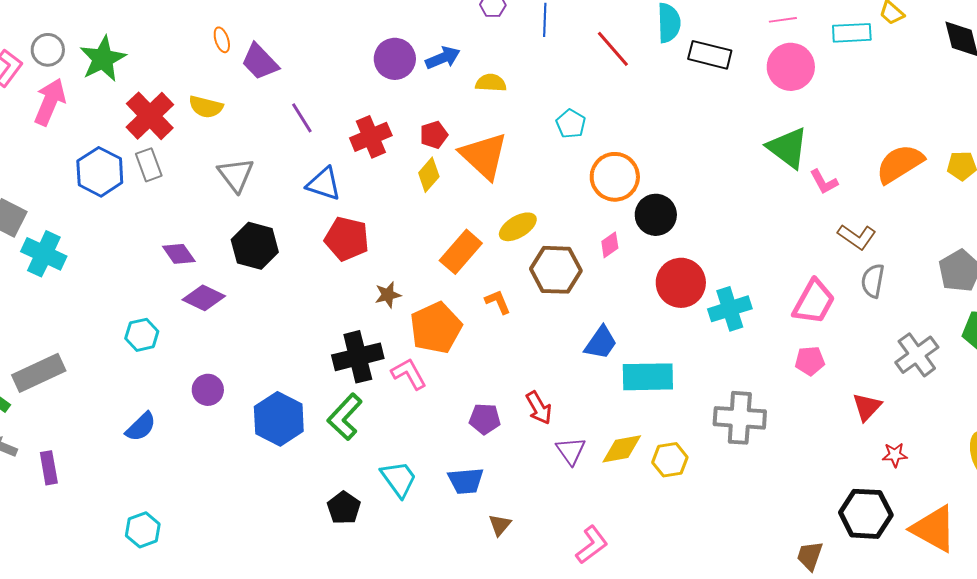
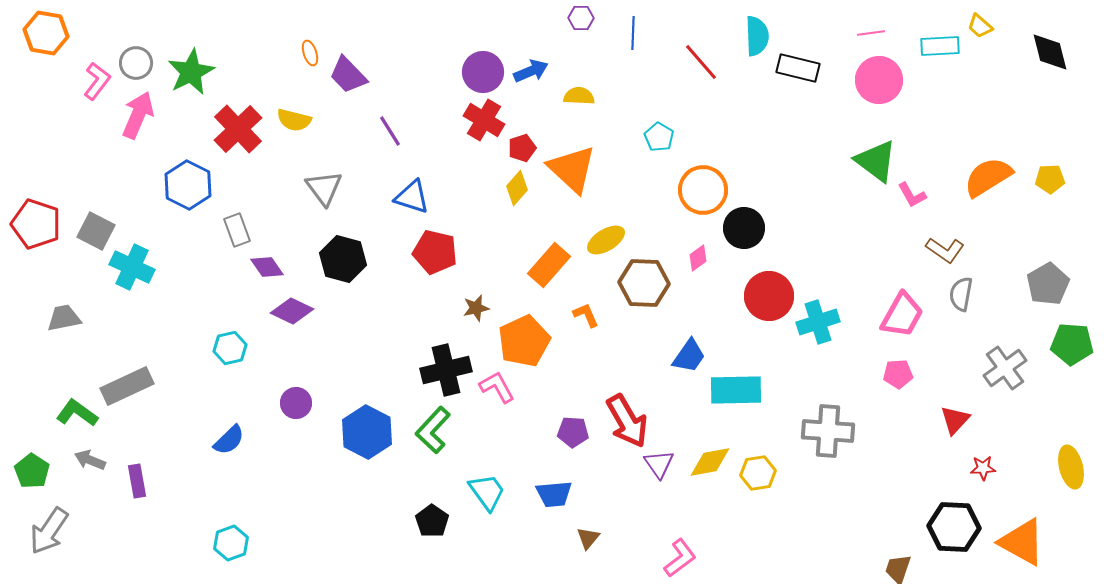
red cross: (371, 137) -> (484, 120), moved, turned -36
gray rectangle: (149, 165) -> (237, 230), moved
red arrow: (539, 408) -> (627, 421), size x1.6

